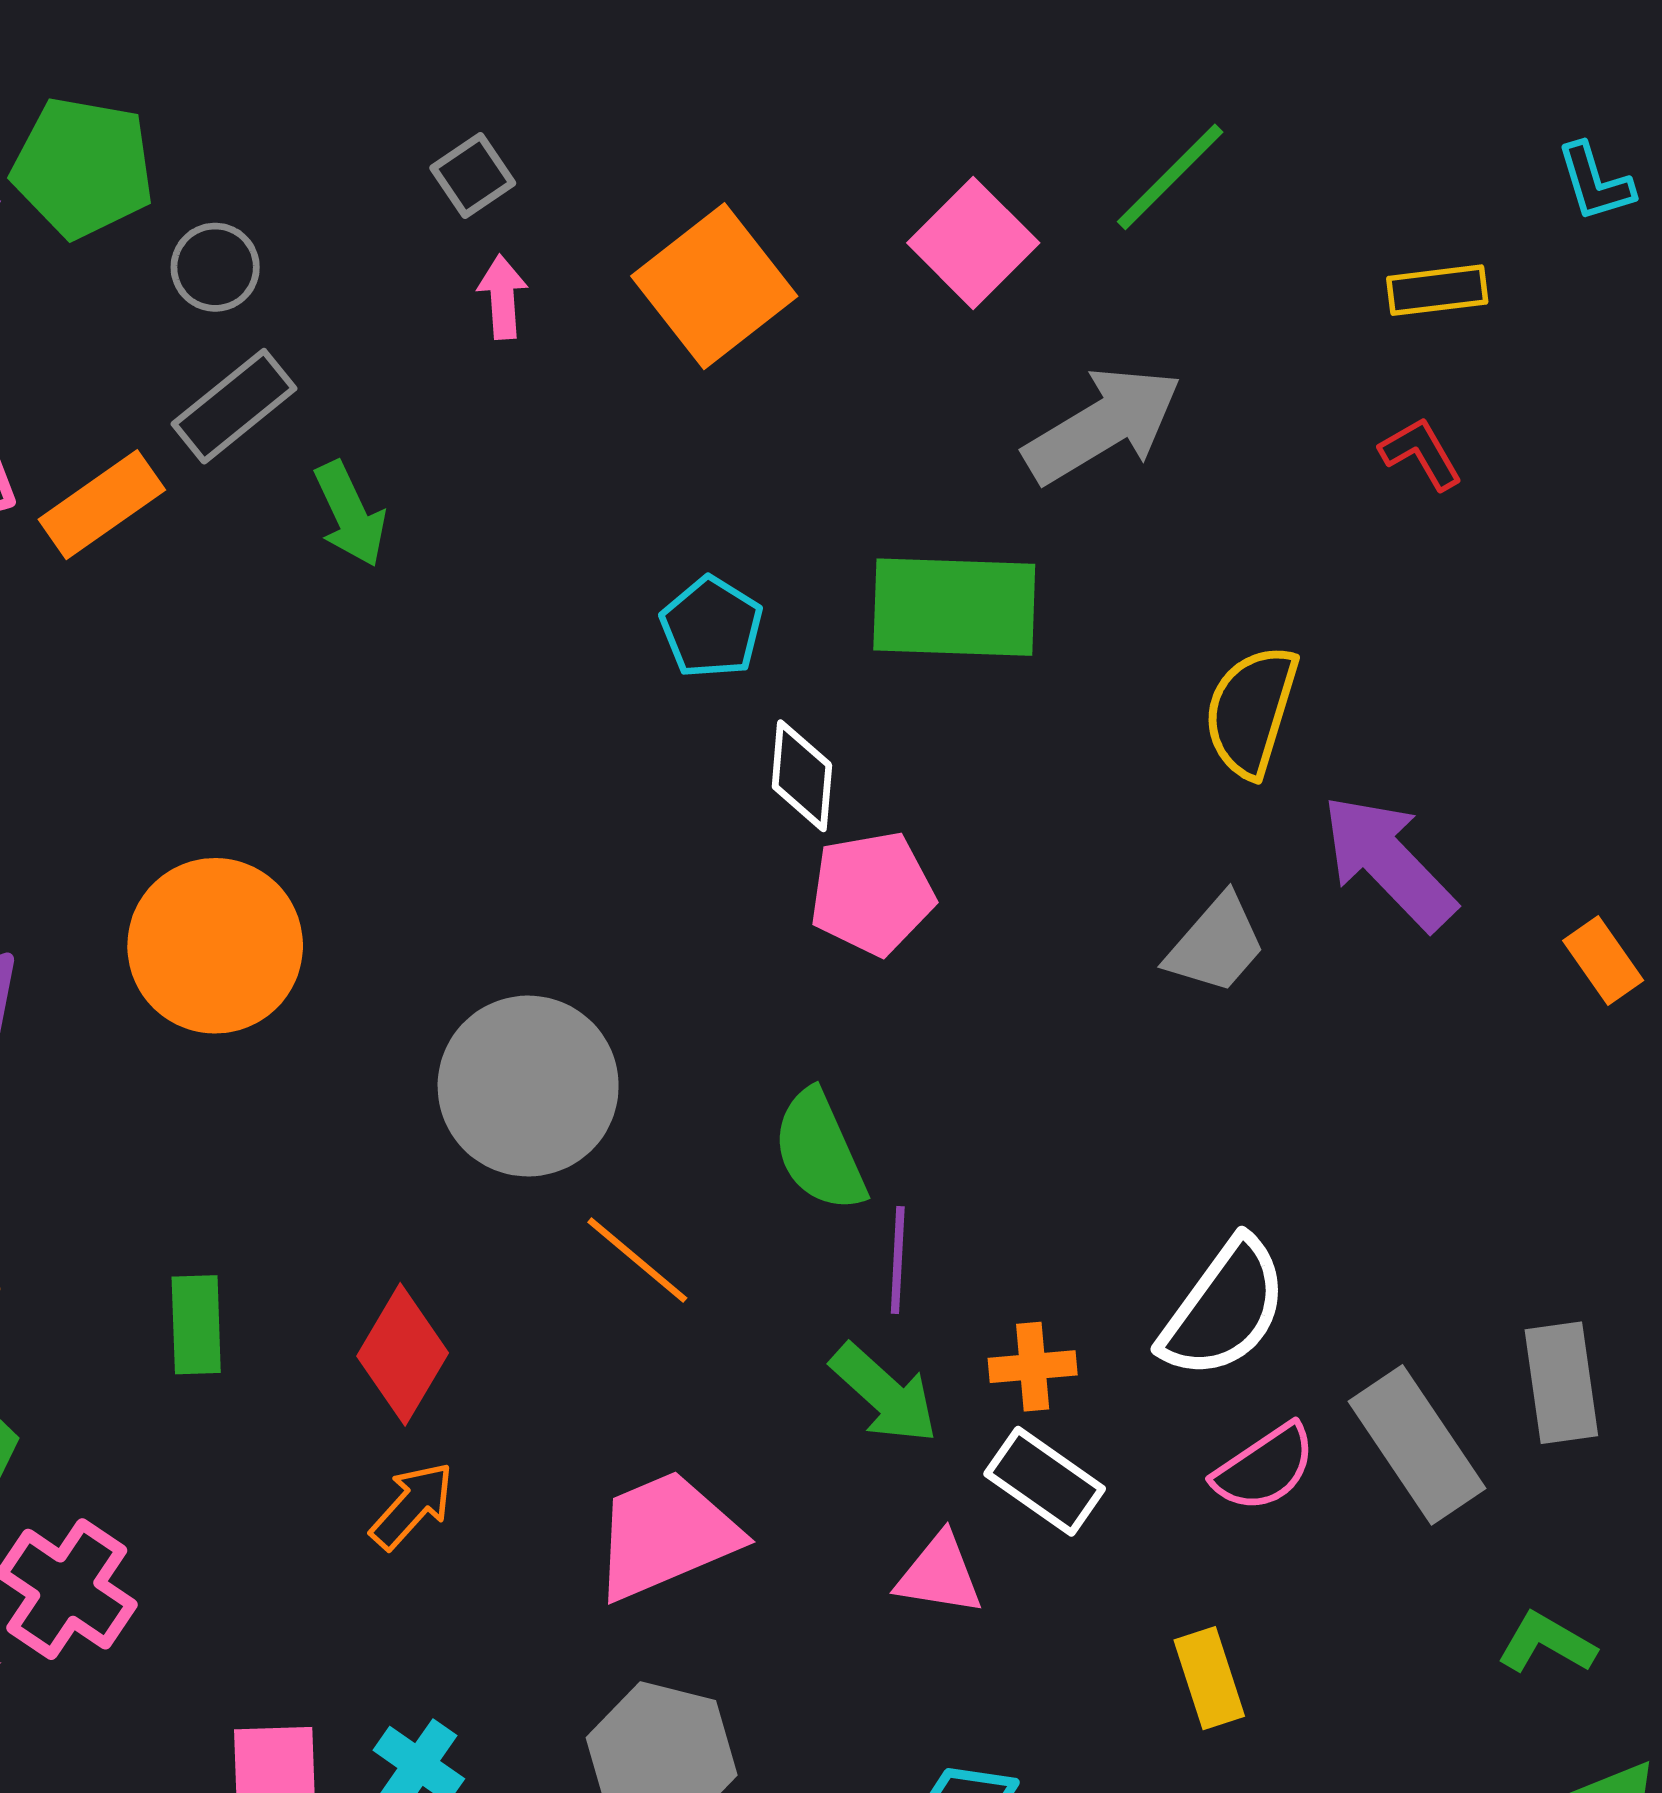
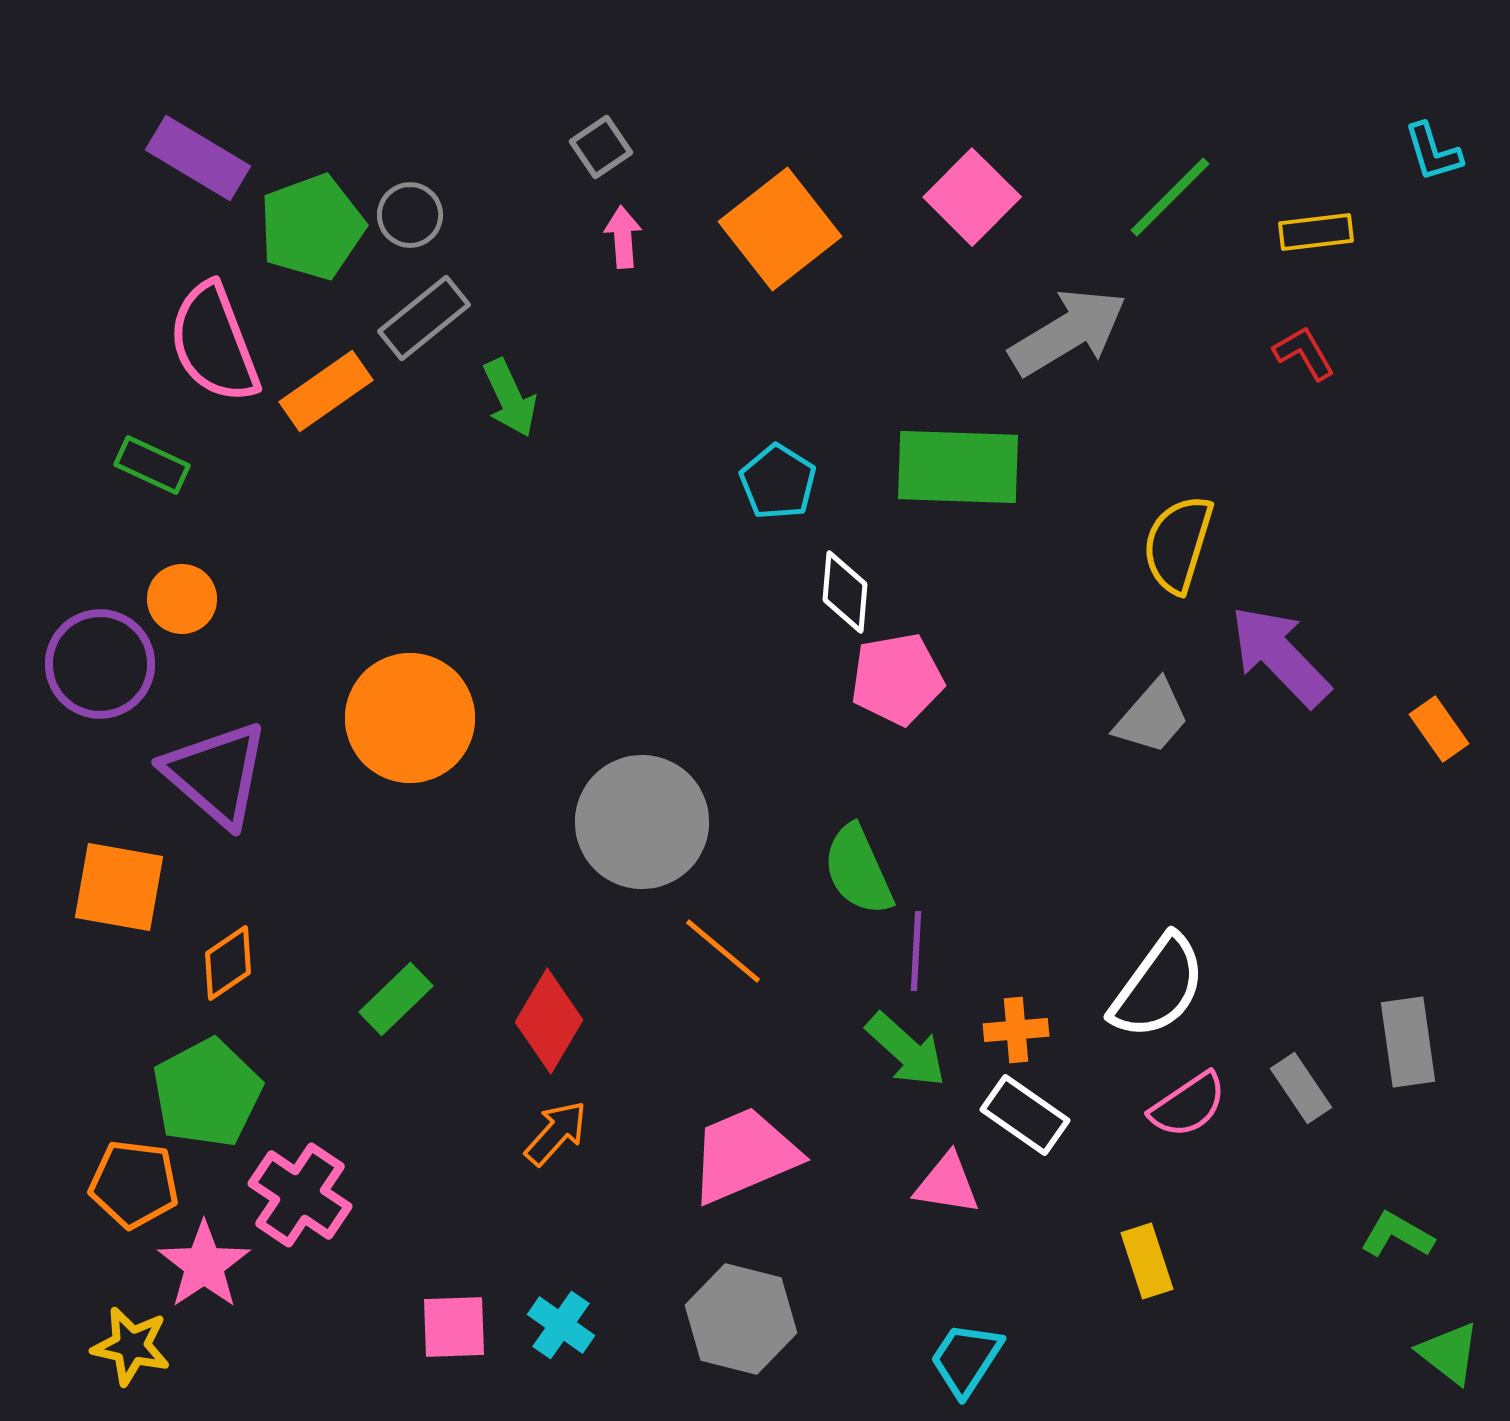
green pentagon: (83, 167) -> (312, 227), moved, turned -30
green line: (1170, 177) -> (1170, 197), moved
green rectangle: (196, 1325) -> (396, 999), turned 48
gray rectangle: (1417, 1445) -> (1301, 1088), size x0.6

